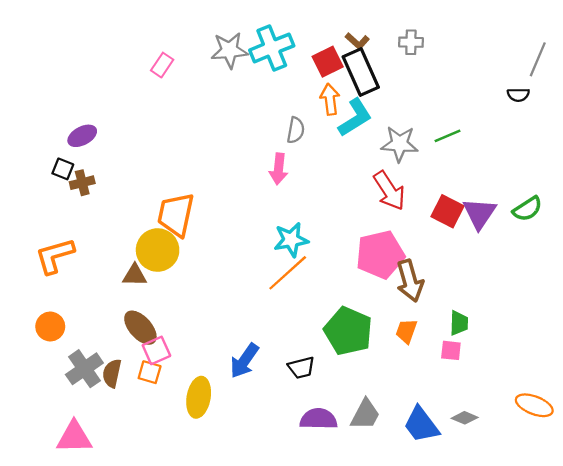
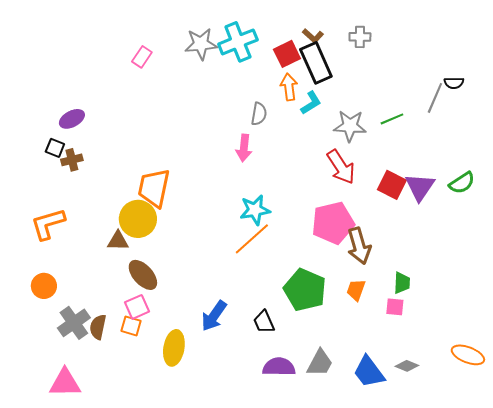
gray line: (538, 59) -> (435, 98), moved
cyan L-shape: (355, 118) -> (311, 103), size x0.7
brown ellipse: (140, 328) -> (143, 275), moved
black trapezoid: (301, 368) -> (264, 322), turned 80

